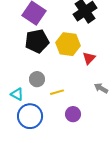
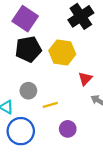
red triangle: (89, 58) -> (85, 79), moved

